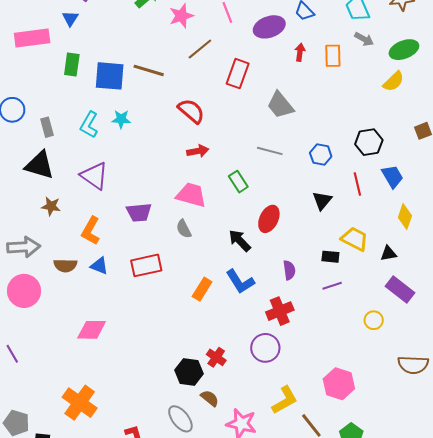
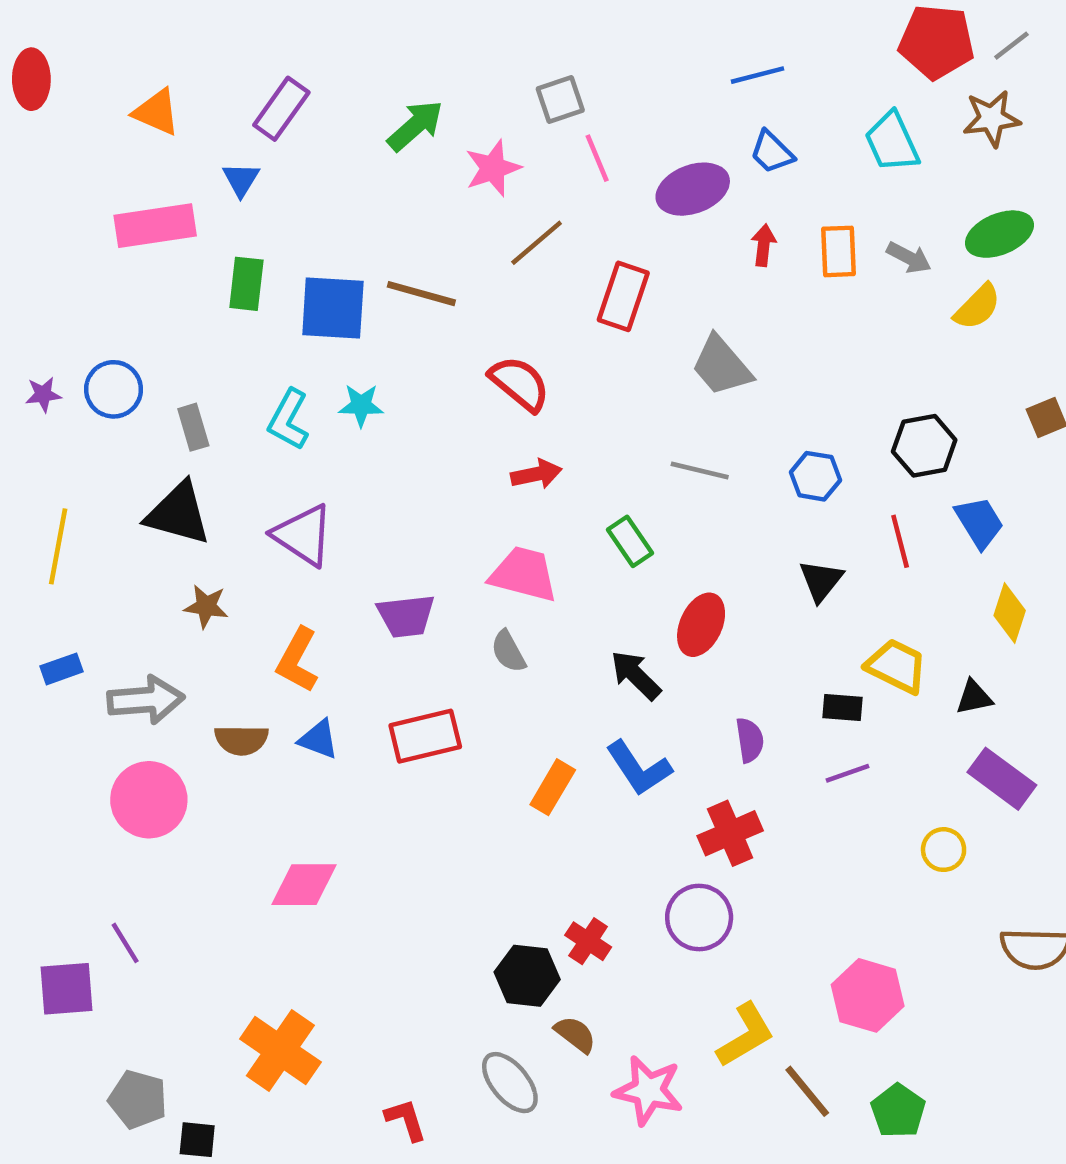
gray arrow: (364, 39) -> (909, 258), moved

